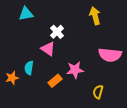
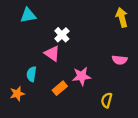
yellow arrow: (95, 16) -> (122, 17), moved
pink semicircle: (110, 55) -> (120, 60), size x0.6
orange star: (12, 78) -> (17, 94), moved

